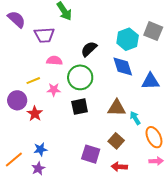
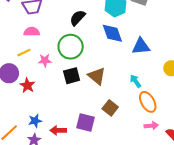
pink semicircle: (54, 61) -> (32, 32), moved
brown triangle: (117, 108) -> (97, 76), moved, turned 42
cyan arrow: (135, 118) -> (135, 81), moved
red arrow: (119, 167) -> (58, 130), moved

